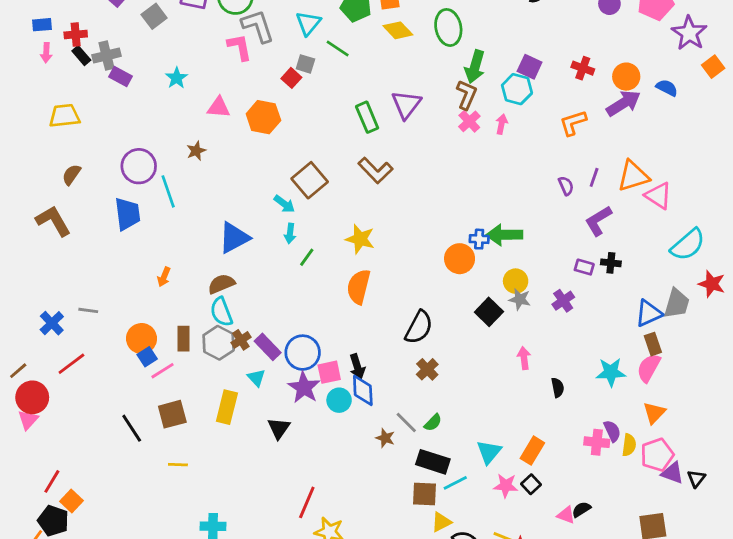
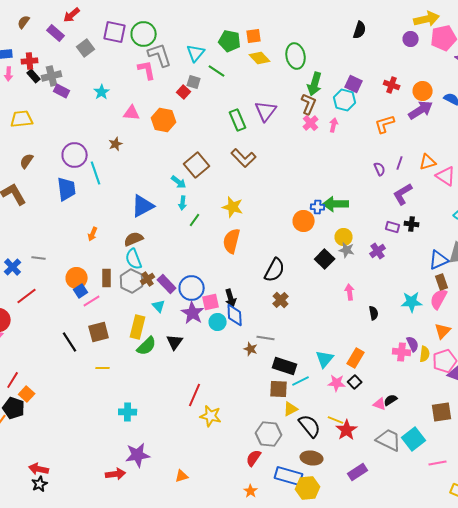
orange triangle: (633, 176) -> (428, 162), size x0.7
gray line: (406, 423) -> (266, 338), turned -36
green semicircle: (433, 423) -> (147, 346), moved, size x1.5

